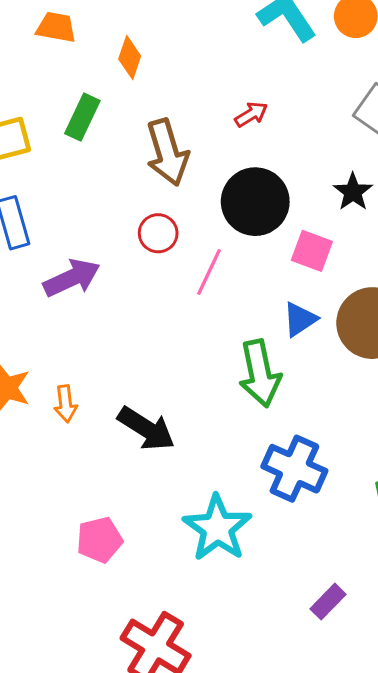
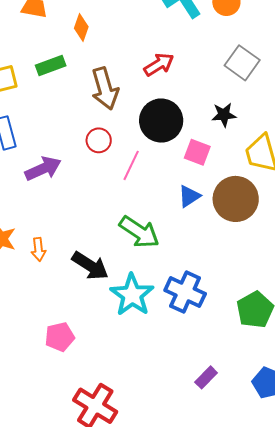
red arrow: (251, 114) -> (159, 64), size x1.4
green rectangle: (82, 117) -> (51, 65), turned 44
black star: (353, 192) -> (224, 115), turned 30
green arrow: (260, 373) -> (139, 232), moved, turned -45
cyan star: (217, 528) -> (132, 295), moved

